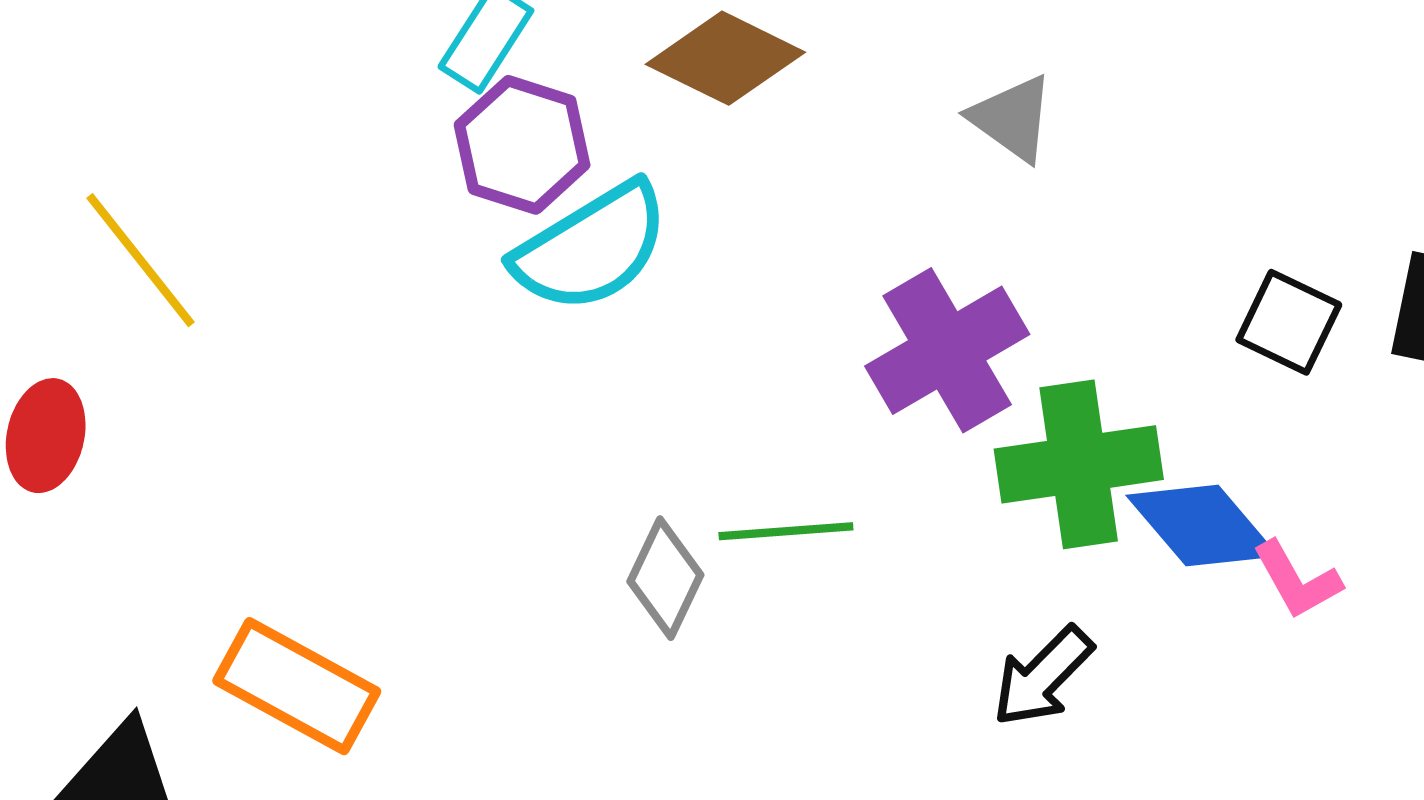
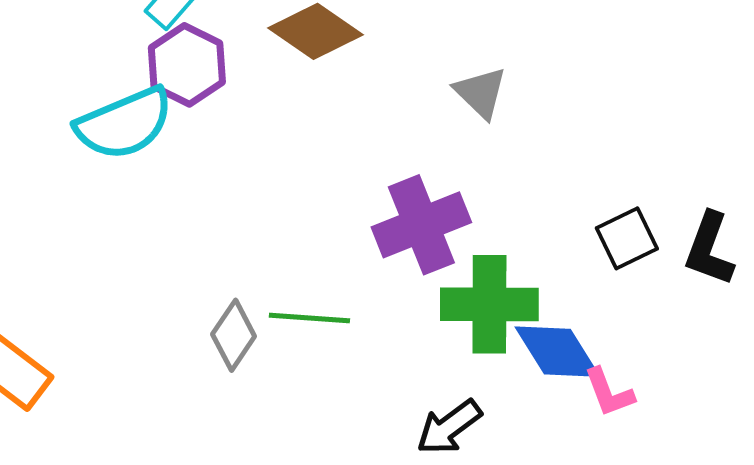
cyan semicircle: (591, 247) -> (124, 123), moved
black square: (1289, 322) -> (627, 238), turned 30

